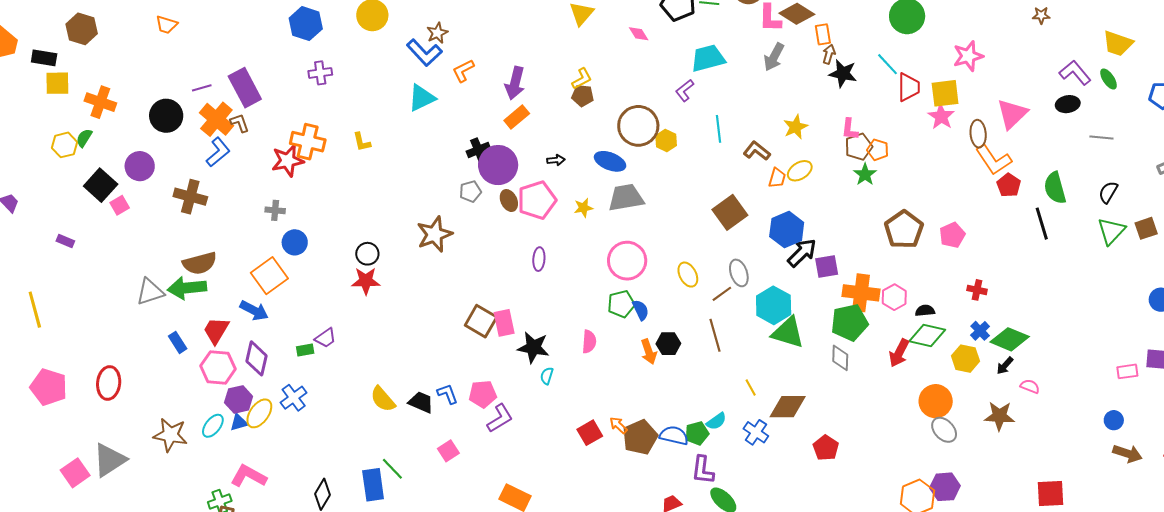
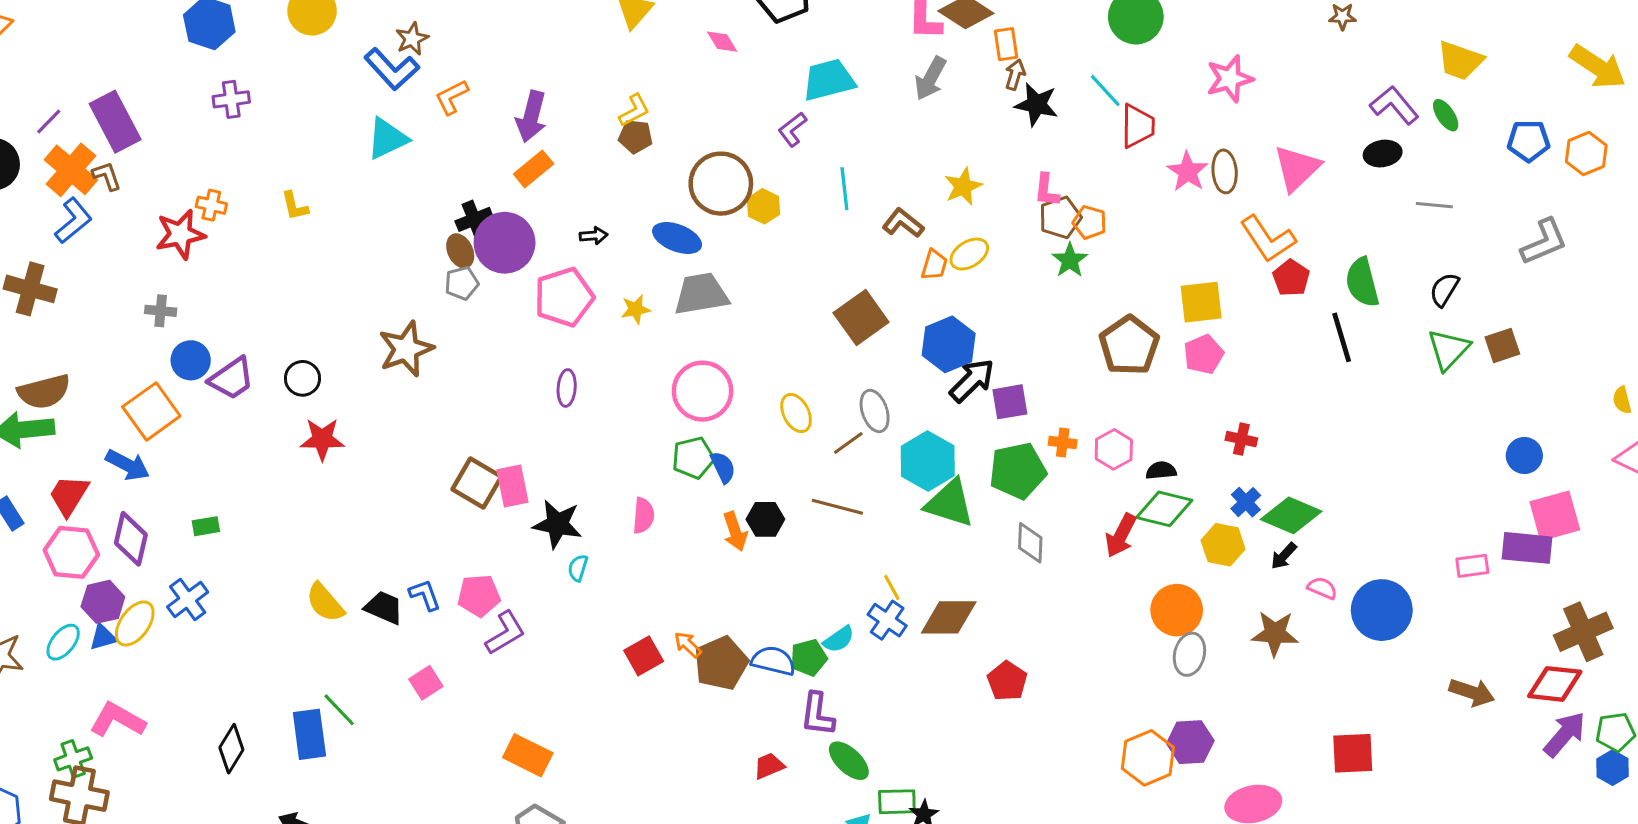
purple line: (202, 88) -> (49, 122), turned -30
yellow square: (945, 93) -> (1201, 302), moved
brown ellipse: (978, 134) -> (1225, 171), moved
orange cross: (308, 142) -> (211, 205), size x0.6
brown ellipse: (509, 201) -> (460, 251), moved
red star: (366, 281) -> (322, 439), moved
orange cross: (861, 293) -> (1063, 443), size x0.5
green pentagon: (849, 322) -> (1018, 471), moved
brown line: (715, 335) -> (837, 507), turned -60
purple trapezoid: (326, 338) -> (232, 378), moved, size x1.4
blue circle: (1114, 420) -> (1382, 610), moved, size x2.0
gray ellipse: (944, 430) -> (1189, 654), turned 56
blue cross: (756, 432) -> (887, 620), moved

